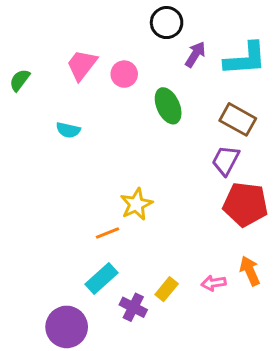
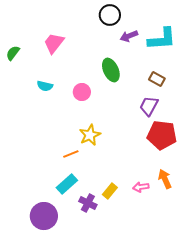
purple arrow: (195, 54) -> (129, 36), turned -144
pink circle: (124, 74) -> (82, 92), moved
brown rectangle: (238, 119) -> (157, 79), size x0.7

